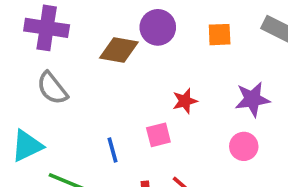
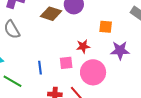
orange square: (220, 35) -> (106, 27), moved
pink circle: (244, 146) -> (93, 72), moved, size x1.6

